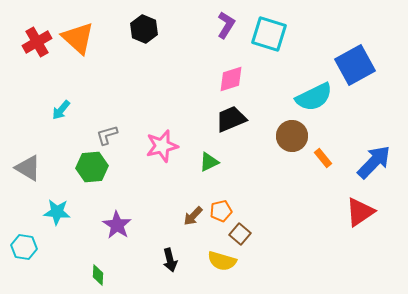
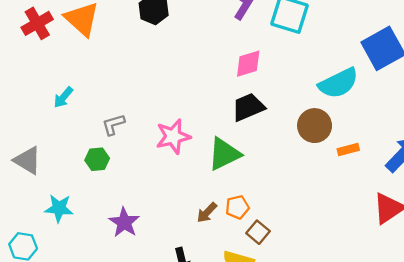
orange rectangle: (323, 158) -> (348, 150), turned -66
green triangle: (209, 162) -> (224, 154), size x1.6
green hexagon: (92, 167) -> (97, 159), size x0.7

